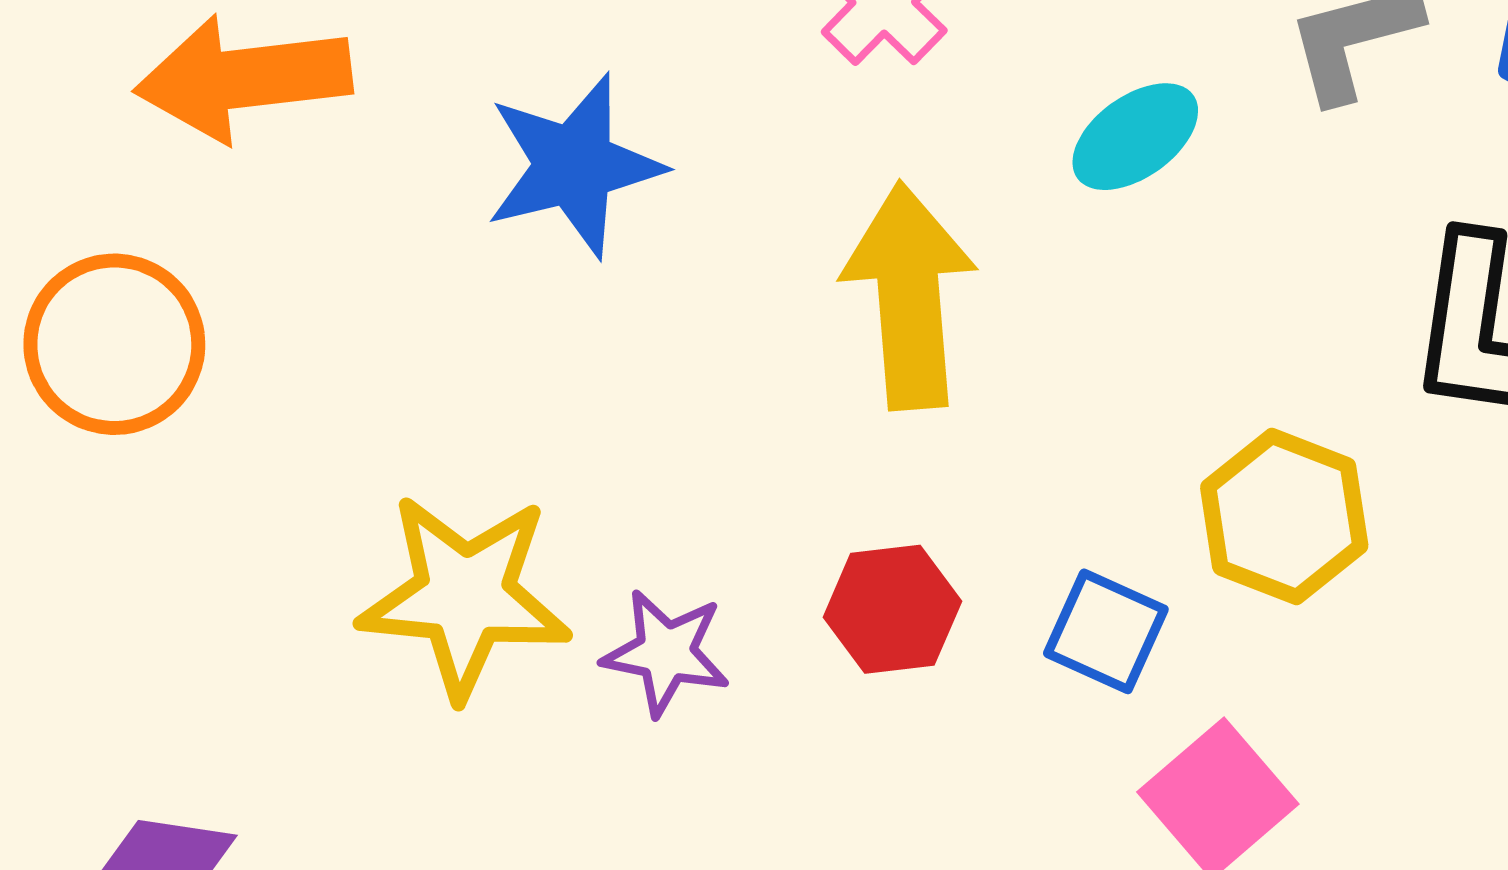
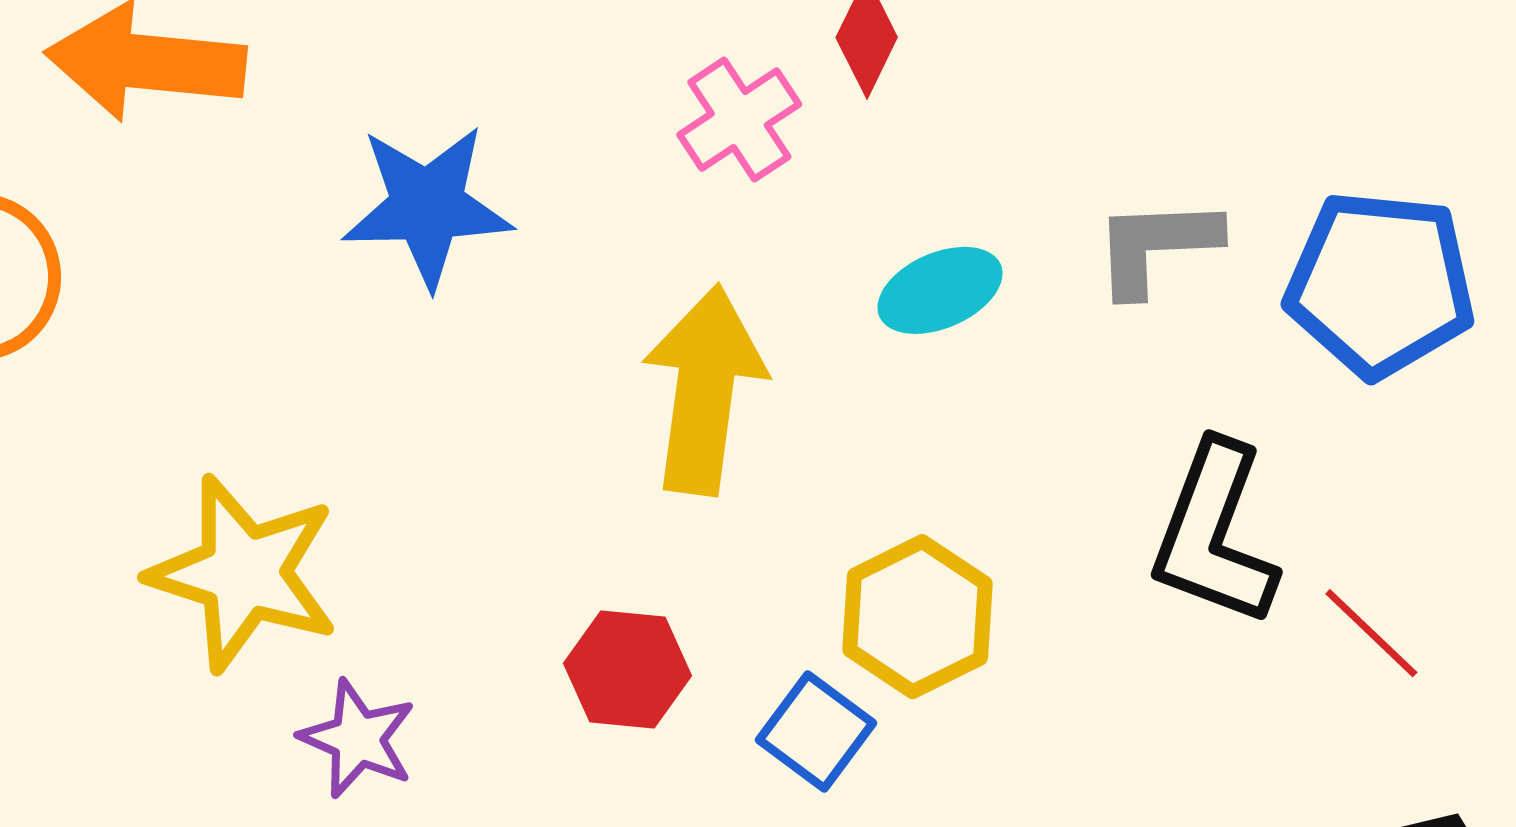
yellow hexagon: (1284, 517) -> (917, 617), moved
purple star: (666, 653) -> (358, 739), moved

